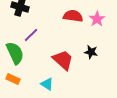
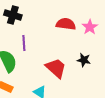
purple line: (31, 35) -> (24, 43), turned -49

